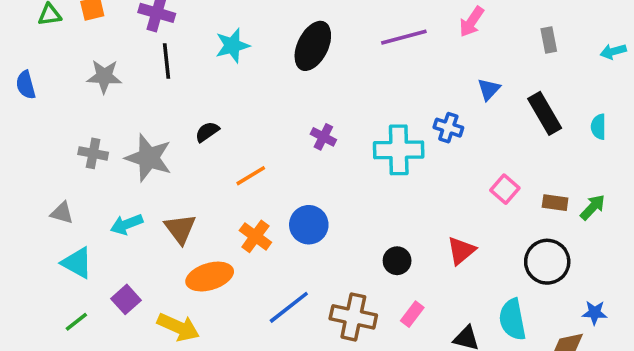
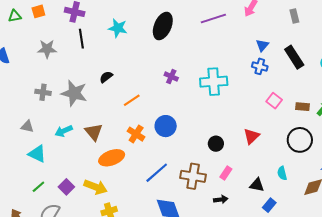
cyan star: (232, 46) -> (118, 28), turned 30
blue cross: (448, 128) -> (260, 66), moved
purple square: (126, 299) -> (66, 187), moved
cyan semicircle: (512, 319) -> (282, 173), size x0.6

